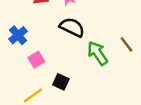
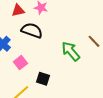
black semicircle: (72, 27) -> (32, 30), moved

